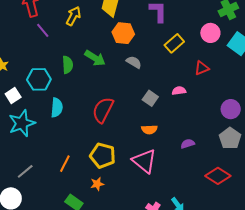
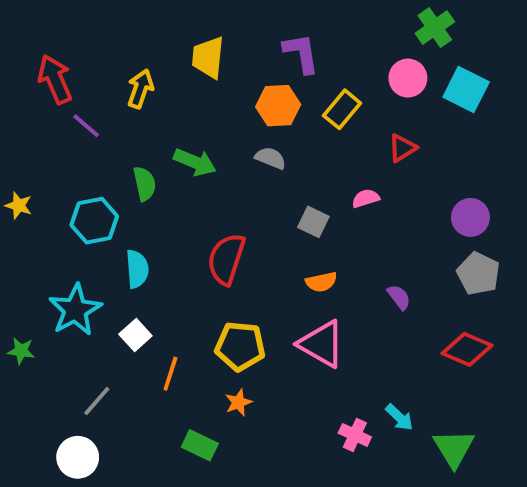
orange hexagon: (123, 33) -> (278, 106), moved
white square: (13, 96) -> (135, 335), moved
purple semicircle: (188, 144) -> (399, 297), turned 80

